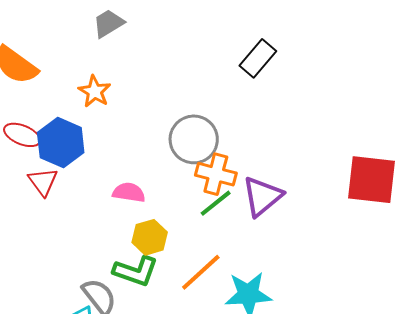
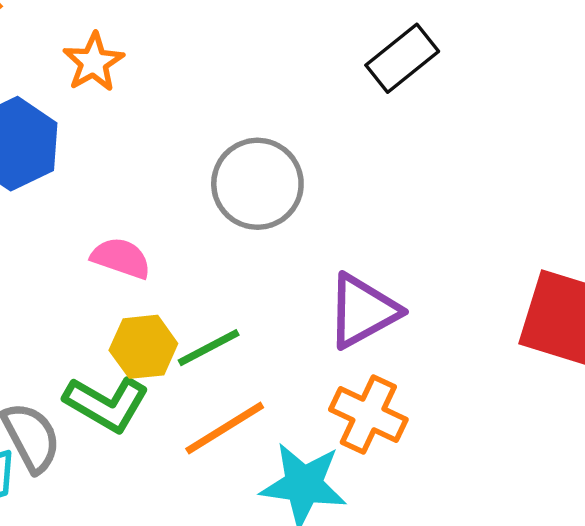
orange cross: (216, 174) -> (368, 414), moved
green line: (216, 203) -> (209, 348), moved

